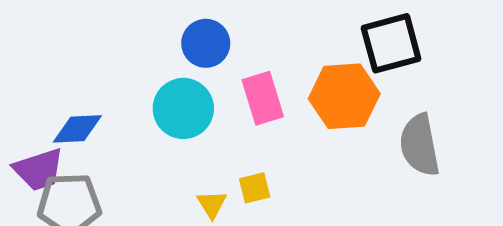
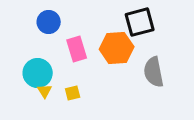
cyan circle: (183, 108) -> (38, 73), moved
yellow triangle: (212, 204) -> (45, 91), moved

